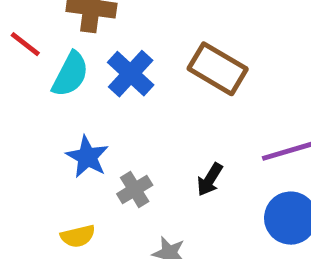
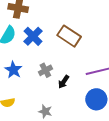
gray cross: (135, 190) -> (45, 70), moved

